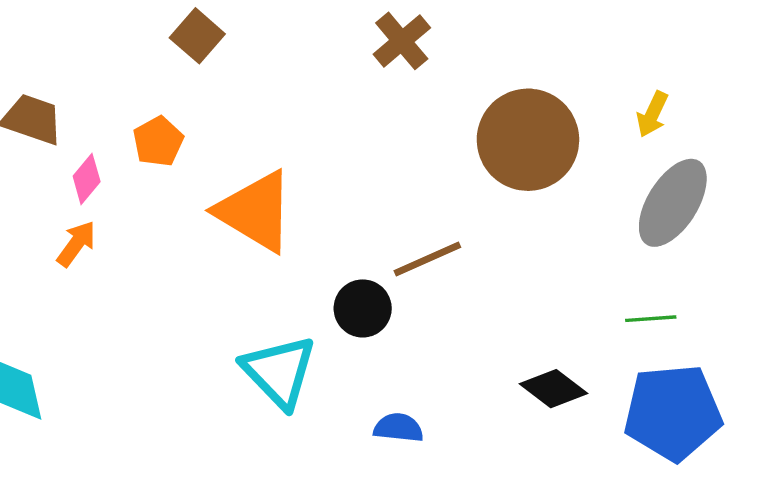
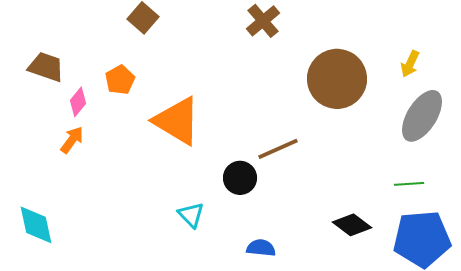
cyan triangle: (279, 372) -> (191, 215), size x0.6

